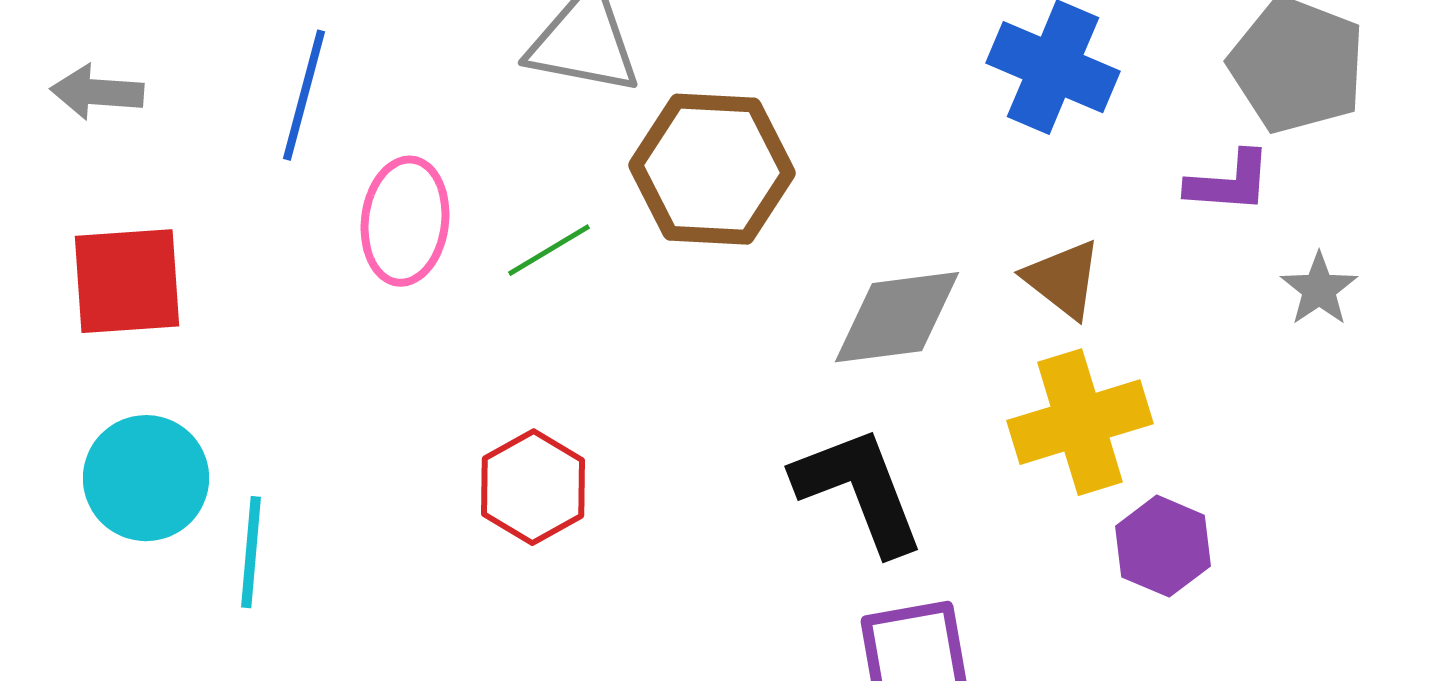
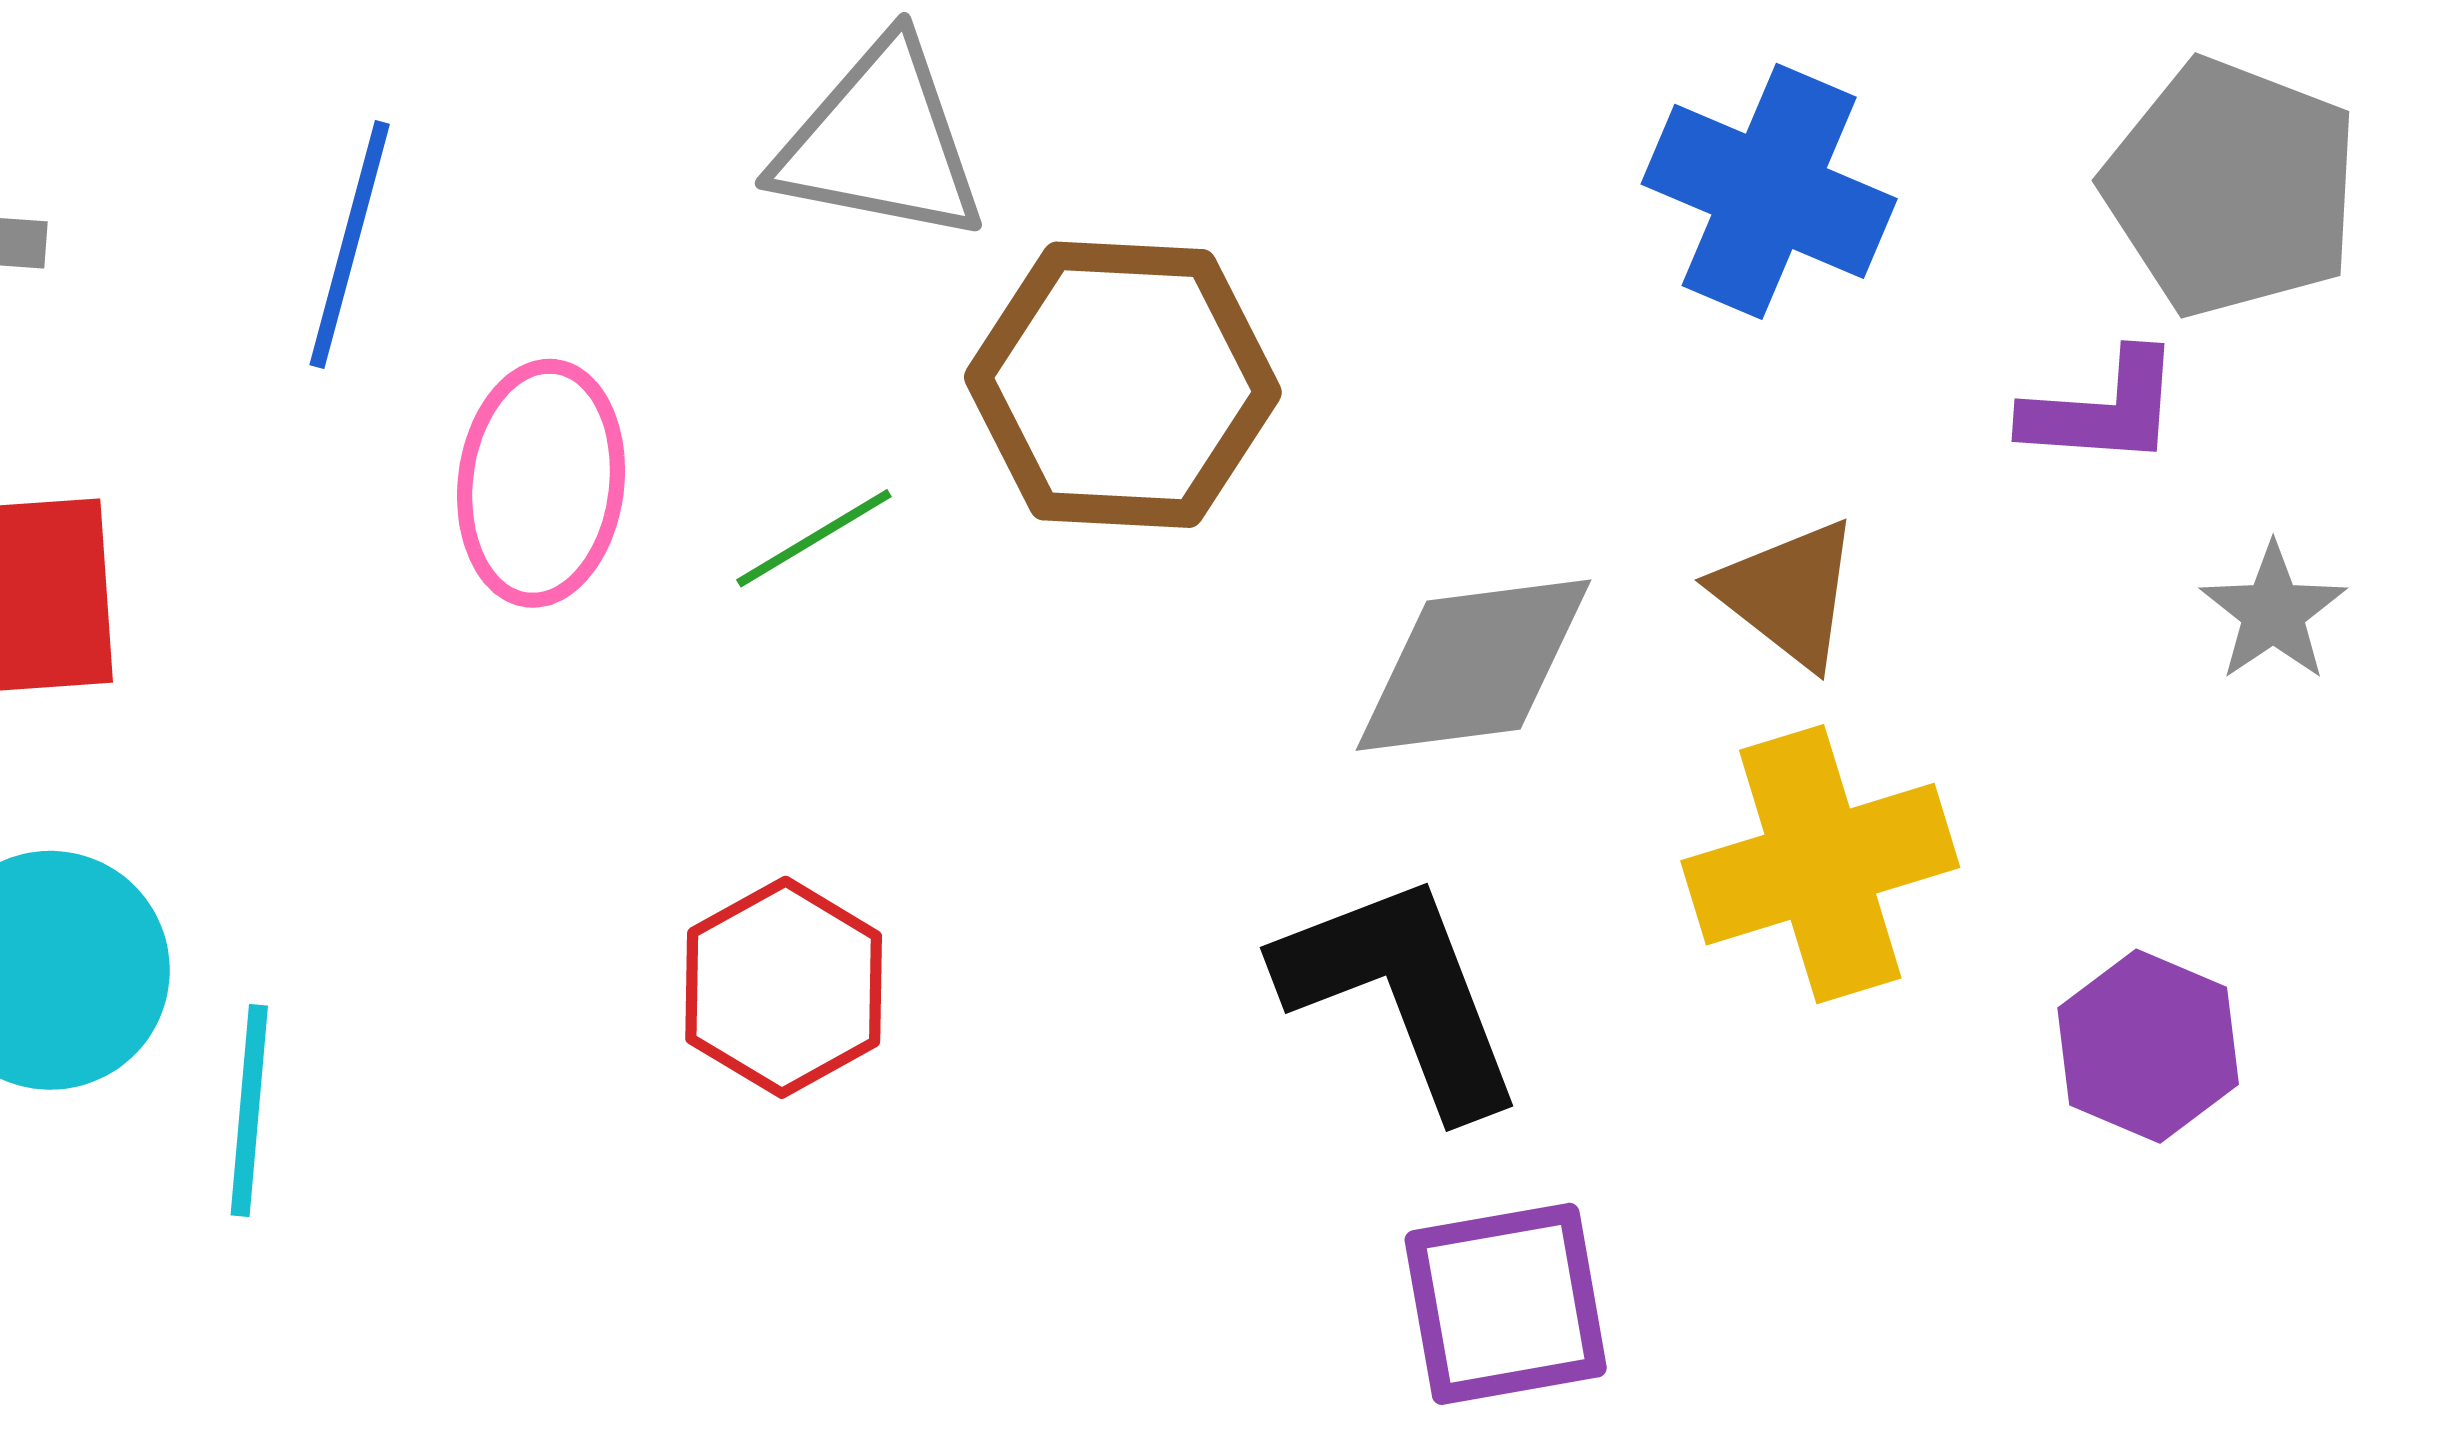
purple hexagon: (1163, 546) -> (2148, 1046), moved

